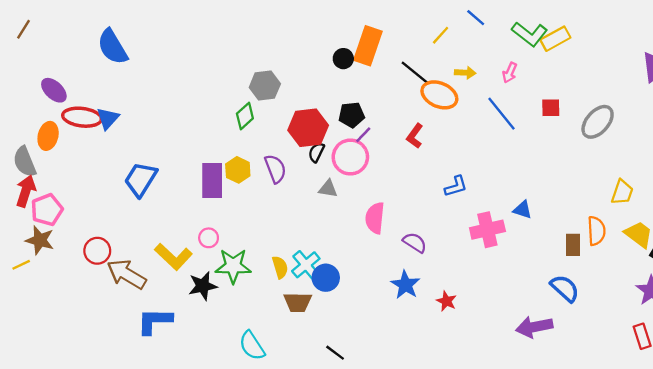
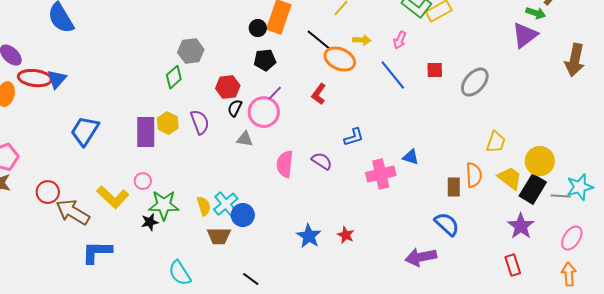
black pentagon: (352, 115) -> (265, 60), moved
red hexagon: (308, 128) -> (228, 87), size x0.7
purple semicircle: (415, 243) -> (322, 161), moved
blue star: (405, 285) -> (309, 236), moved
black star: (203, 286) -> (150, 222), moved, size x0.7

